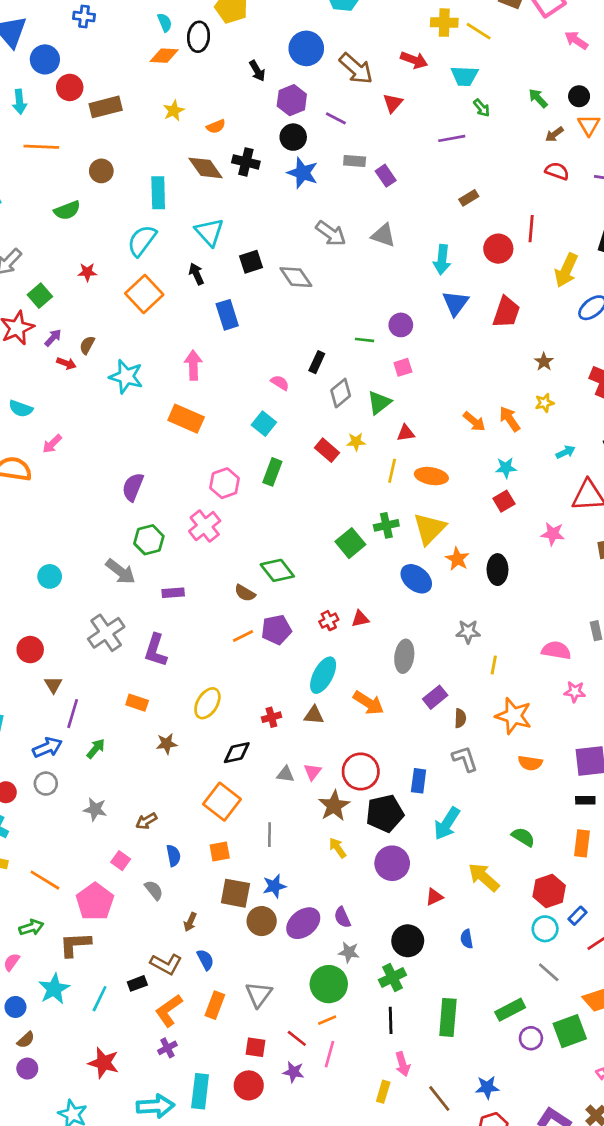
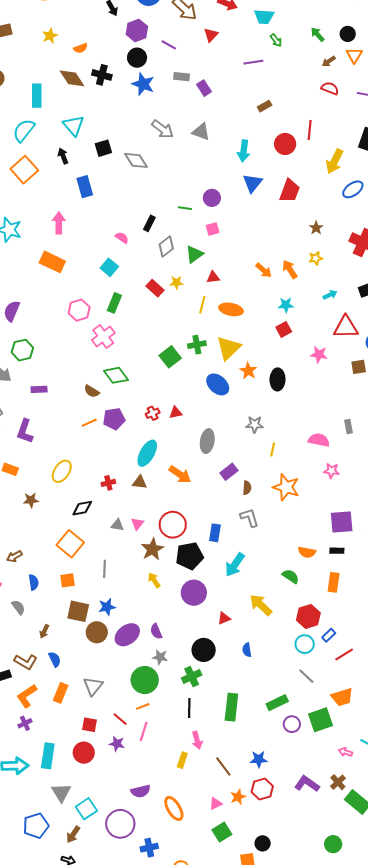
pink cross: (205, 526) -> (103, 336), moved
orange semicircle: (530, 763) -> (307, 552), moved

